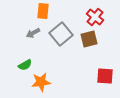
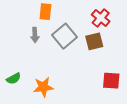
gray arrow: (33, 33) -> (35, 35), turned -64
green semicircle: (25, 65) -> (14, 79), moved

